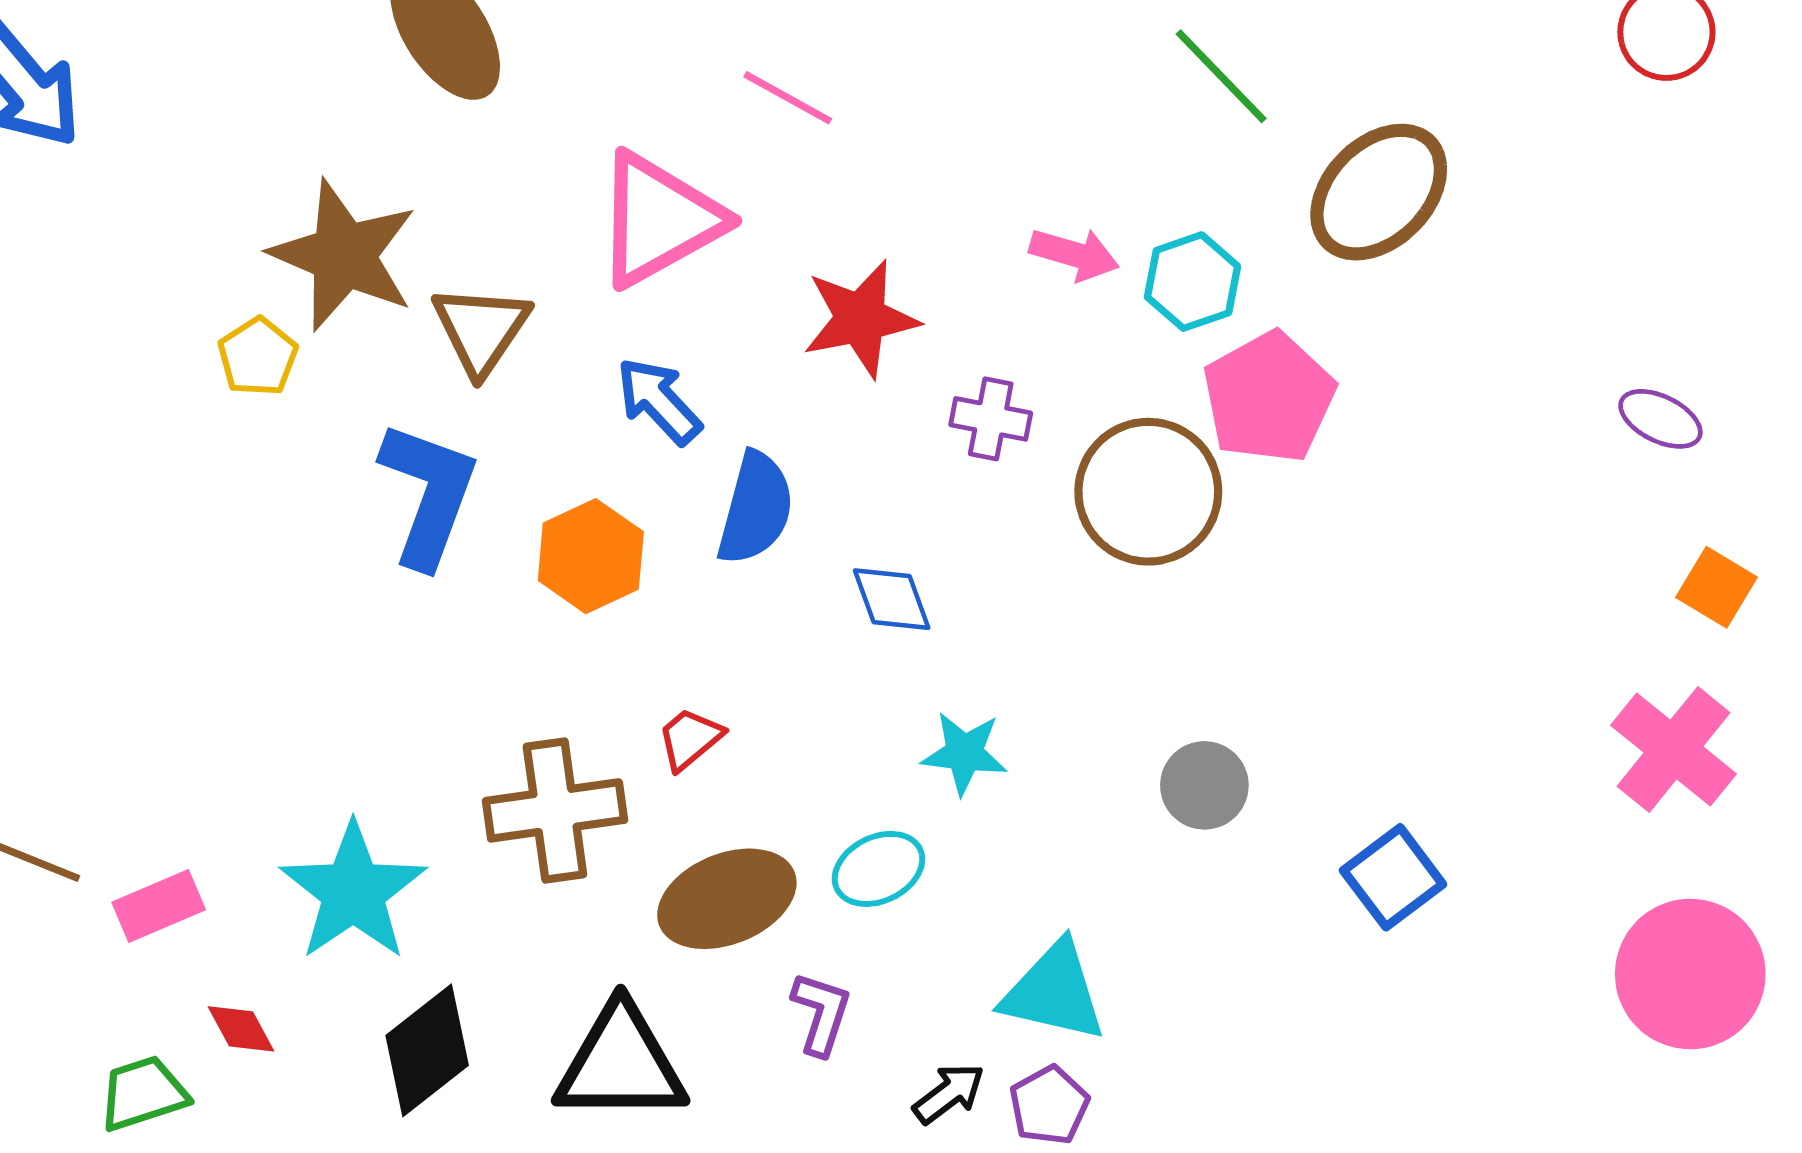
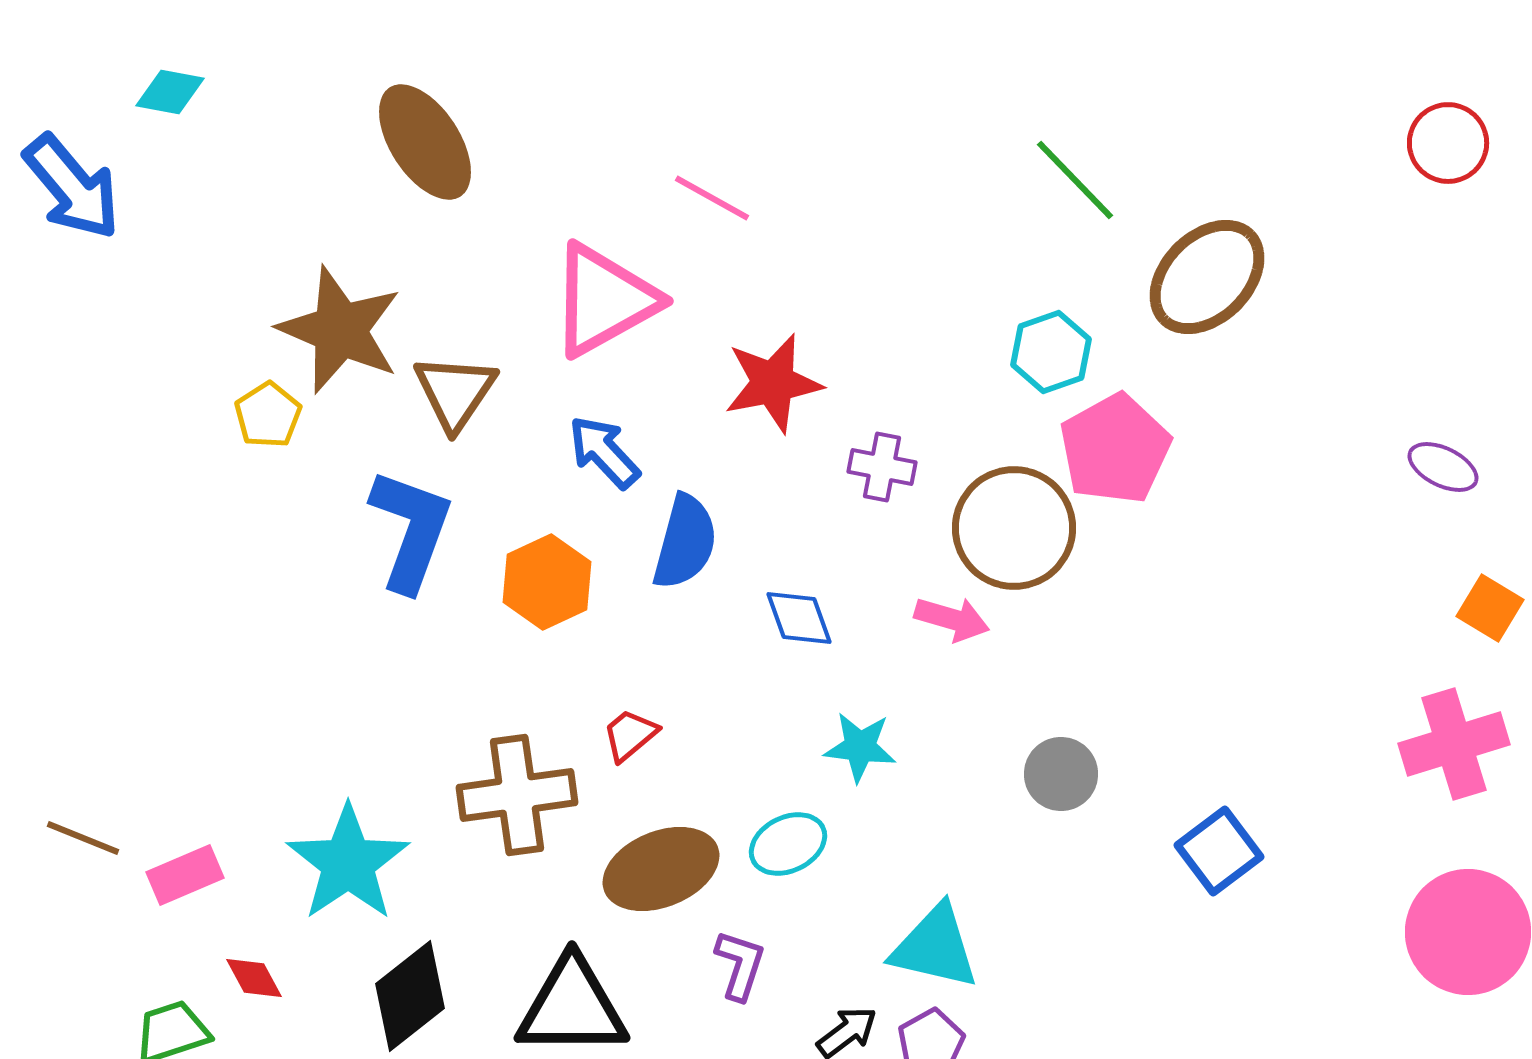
pink arrow: (1074, 254) -> (952, 619), moved
pink cross: (1674, 750) -> (1454, 744), turned 34

